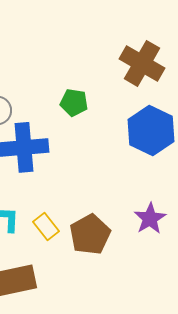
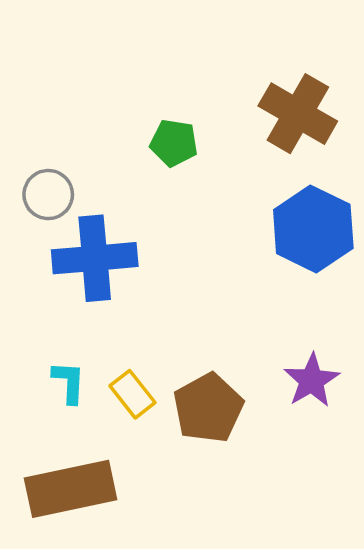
green pentagon: (74, 102) -> (174, 143), moved

